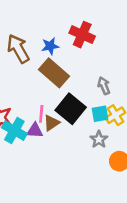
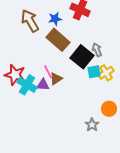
black square: (71, 109) -> (82, 57), moved
pink line: (41, 114) -> (48, 72), turned -32
gray star: (99, 139) -> (92, 125), moved

